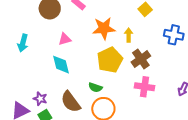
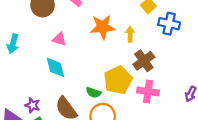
blue cross: (174, 35) -> (169, 24), moved
pink triangle: (65, 39) -> (59, 39), turned 32
yellow pentagon: (110, 60) -> (118, 80), moved

